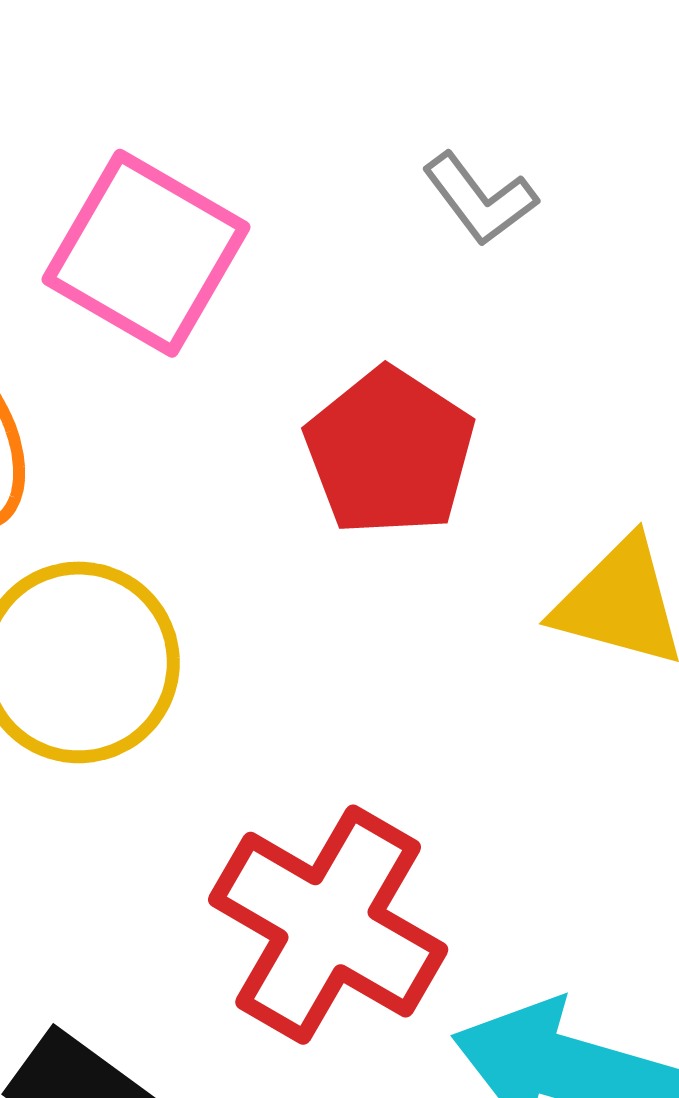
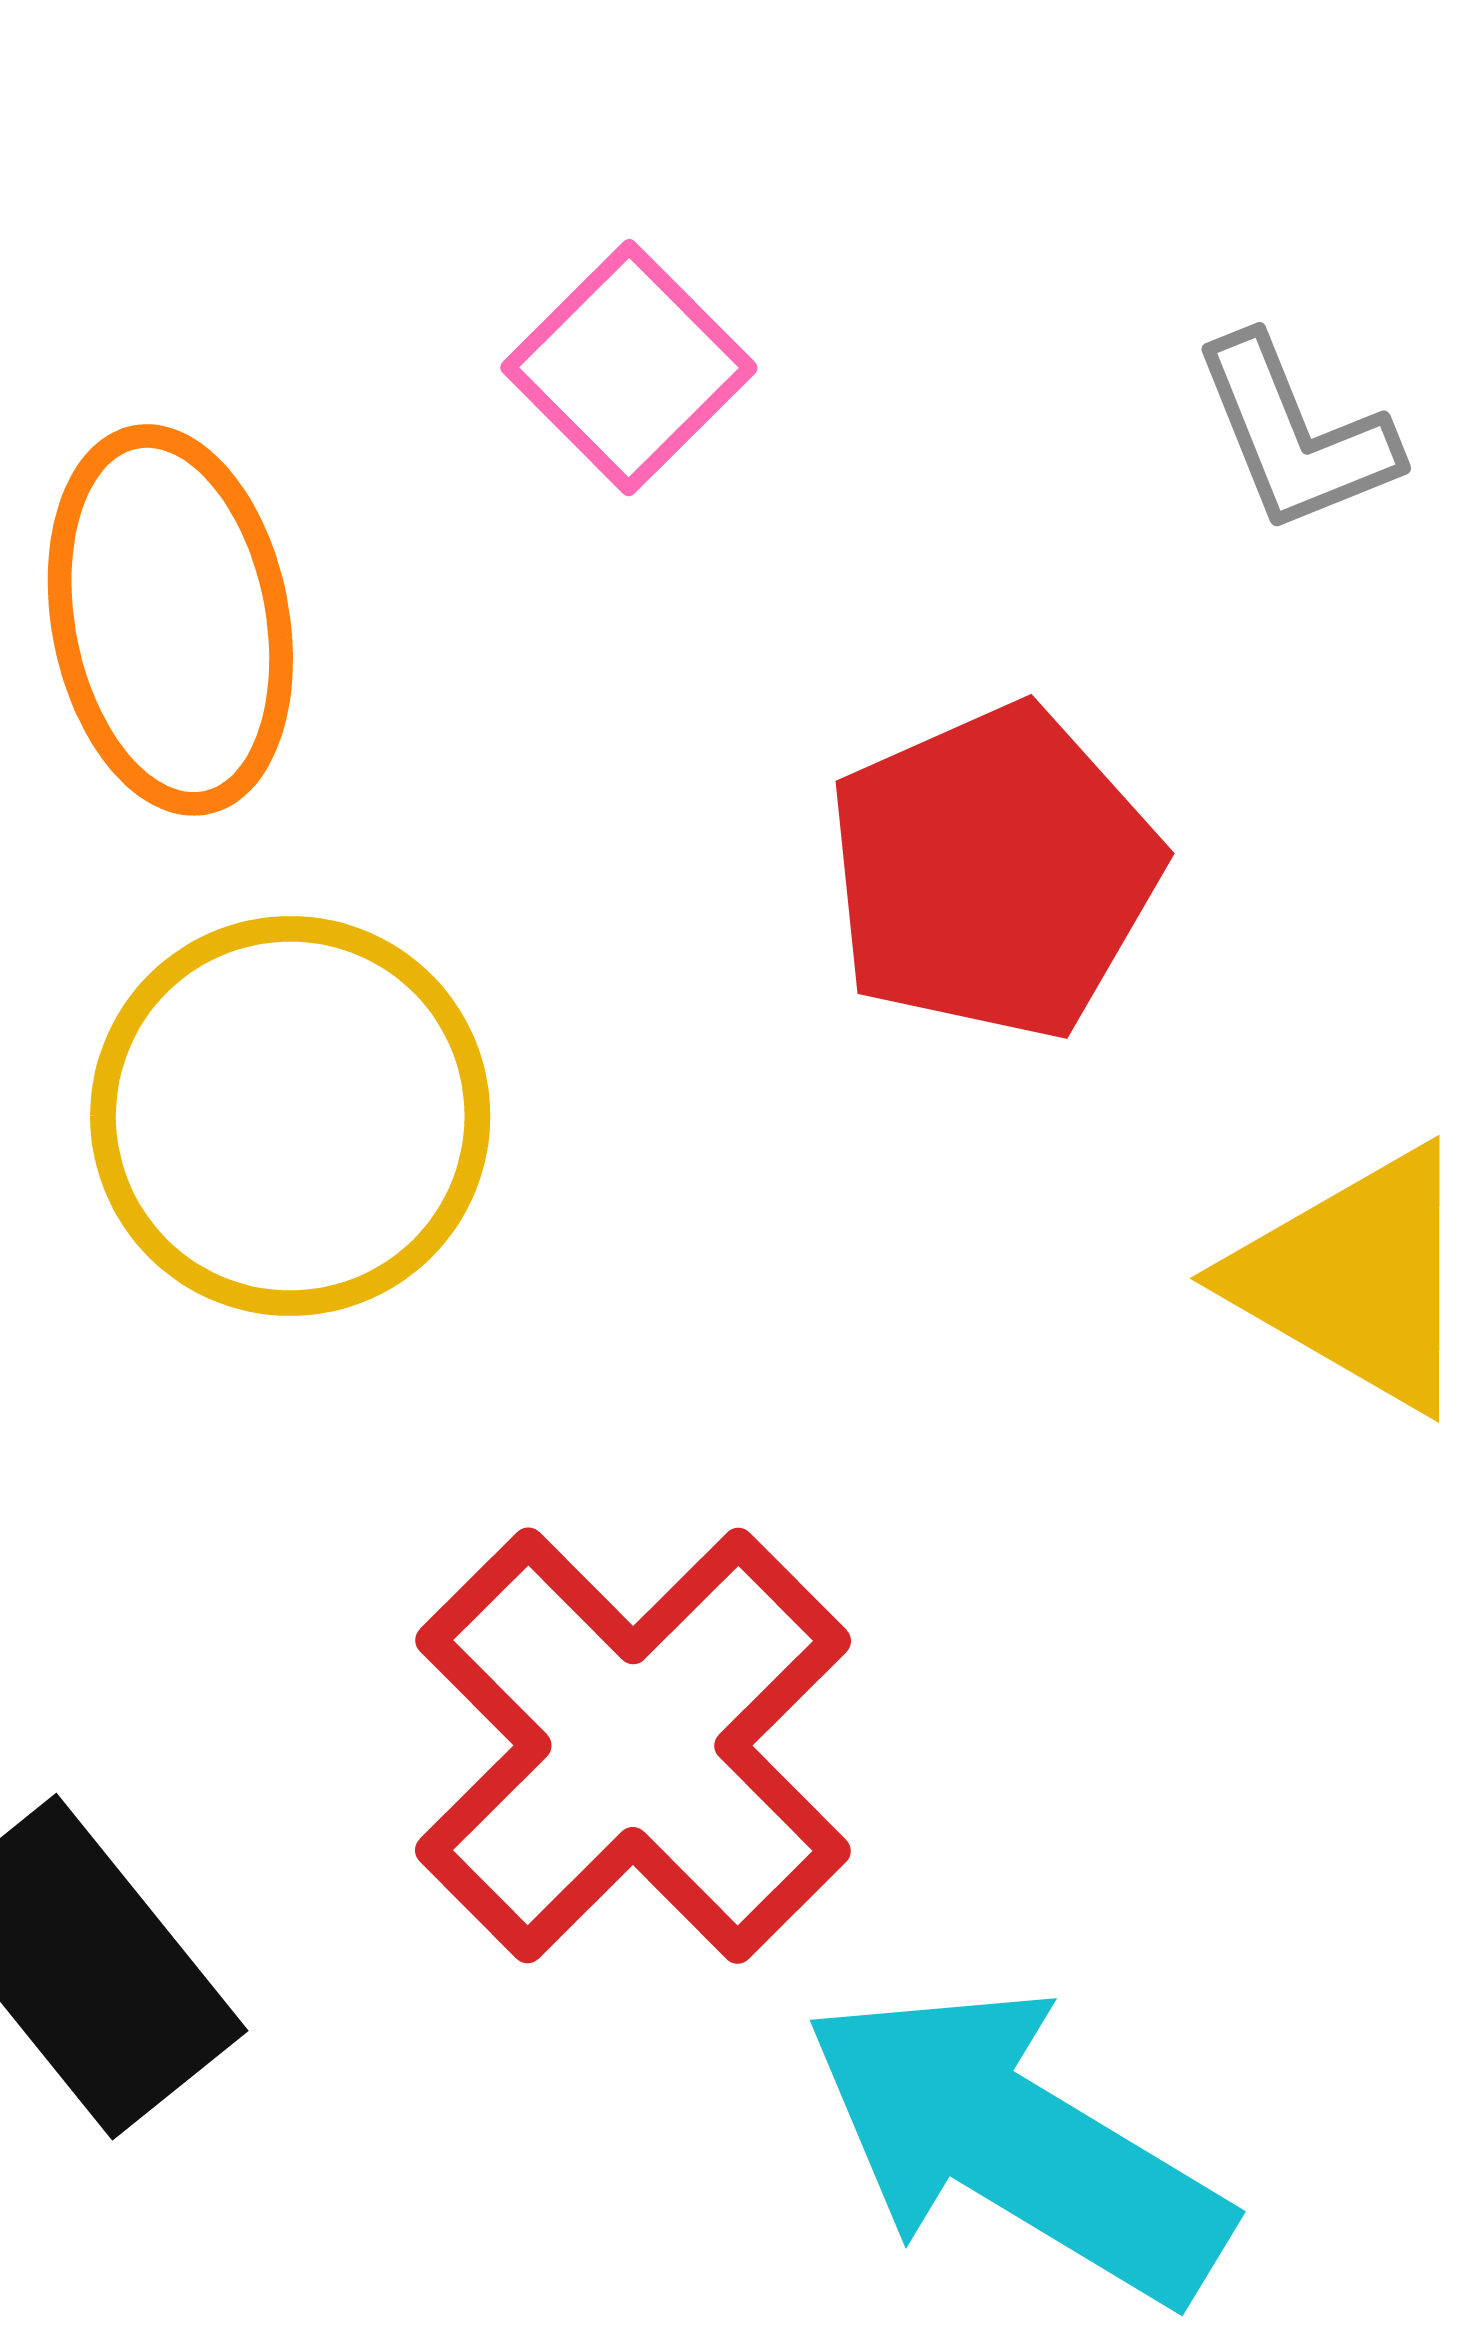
pink square: (146, 253) -> (629, 368), size x0.6

